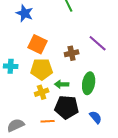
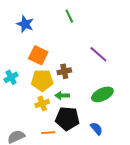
brown cross: (72, 53) -> (64, 71), moved
cyan cross: (11, 66) -> (11, 77), turned -32
green ellipse: (89, 83) -> (102, 94), moved, turned 55

